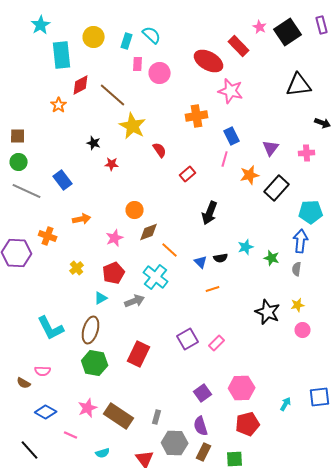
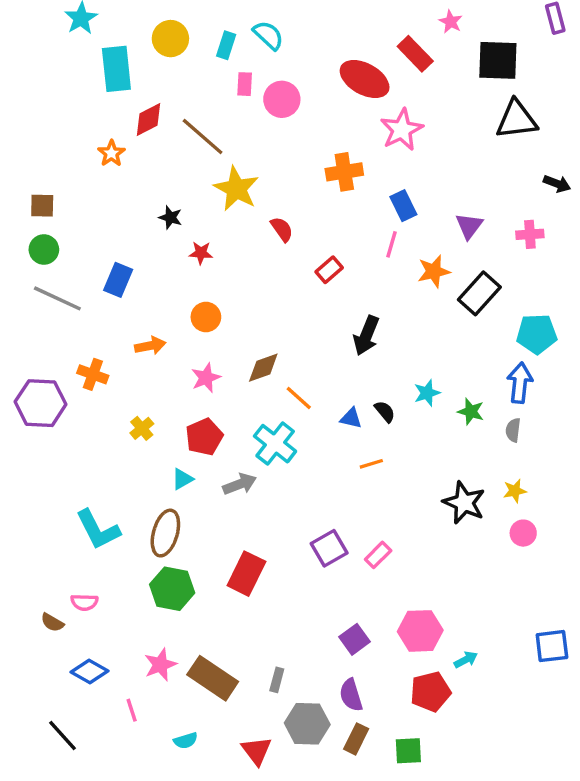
black square: (288, 32) -> (498, 60), moved, turned 36
pink star: (231, 91) -> (402, 130), turned 30
blue rectangle: (63, 180) -> (118, 280), turned 60
orange circle: (135, 210) -> (206, 317), moved
black semicircle: (221, 258) -> (385, 412), turned -120
blue triangle: (201, 262) -> (351, 418), turned -32
cyan arrow: (286, 404) -> (466, 660), moved, turned 32
pink line: (71, 435) -> (132, 710), turned 48

